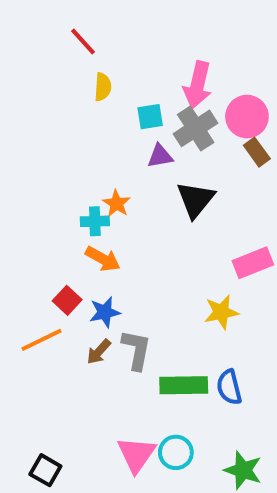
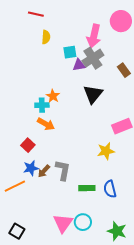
red line: (83, 41) -> (36, 14), turned -35
pink circle: (247, 117) -> (121, 21), moved
purple triangle: (160, 156) -> (79, 65), moved
blue star: (105, 312) -> (31, 168), moved
orange line: (41, 340) -> (15, 186), moved
green rectangle: (184, 385) -> (87, 188), size x0.7

